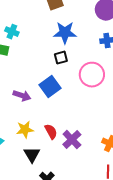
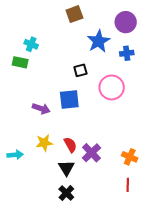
blue star: (65, 33) -> (99, 41), moved, turned -30
blue square: (50, 87) -> (69, 100), turned 30
black triangle: (32, 155) -> (66, 168), moved

